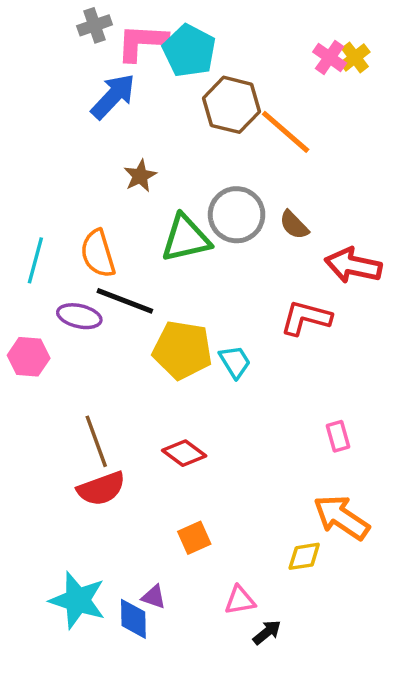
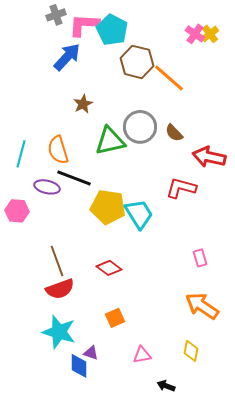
cyan trapezoid: (235, 362) -> (139, 214), size x1.5
yellow diamond: (304, 556) -> (191, 351), moved, turned -70
cyan star: (78, 600) -> (59, 332), moved
black arrow: (267, 632) -> (166, 386), moved, turned -120

